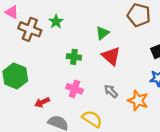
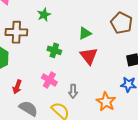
brown cross: (30, 29) -> (16, 32), moved, turned -30
gray arrow: (111, 91) -> (73, 91), moved, turned -144
red arrow: (42, 102) -> (17, 87), turned -56

